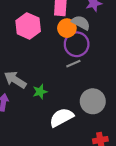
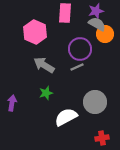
gray semicircle: (81, 23) -> (97, 24), moved
orange circle: (67, 28) -> (105, 34), moved
gray arrow: (15, 80) -> (44, 65), moved

